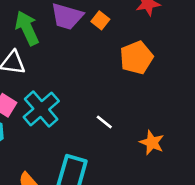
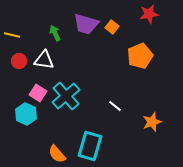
green arrow: (27, 28) -> (55, 33), size x0.6
orange star: (152, 143) -> (152, 122), turned 30

